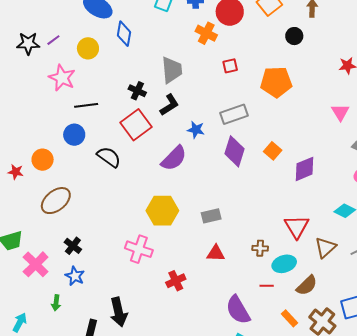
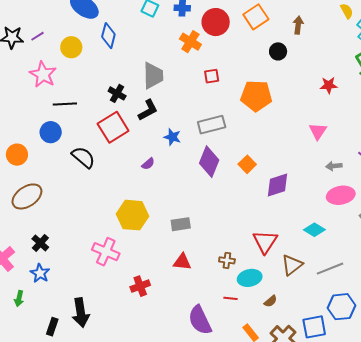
purple semicircle: (174, 158) -> (148, 164), size x0.5
brown semicircle: (307, 285) -> (270, 301), size x0.6

